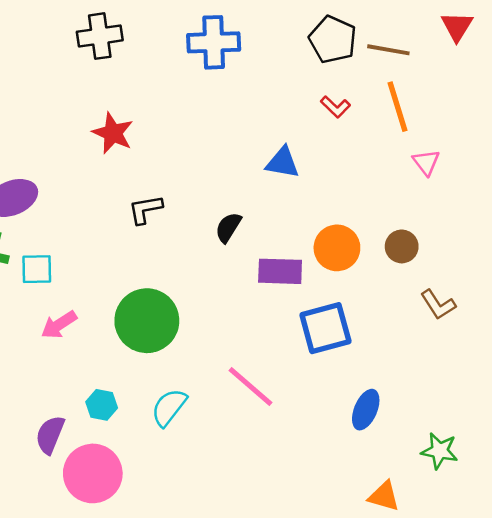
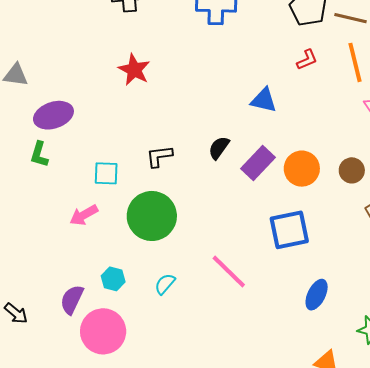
red L-shape: (335, 107) -> (307, 60), turned -70
black L-shape: (145, 209) -> (159, 156), moved
cyan square: (37, 269) -> (106, 173), moved
purple rectangle: (280, 271) -> (258, 163), moved, turned -52
cyan semicircle: (169, 407) -> (165, 284), size x0.7

